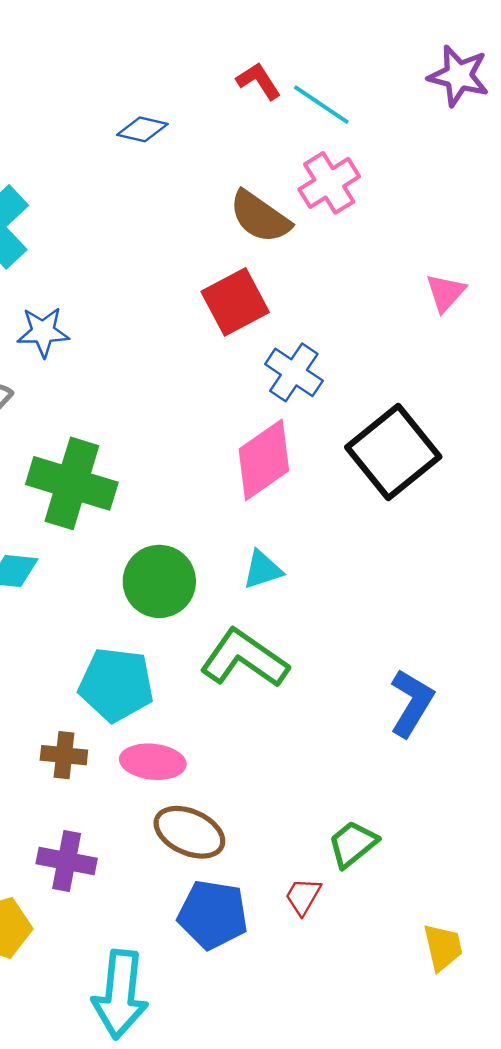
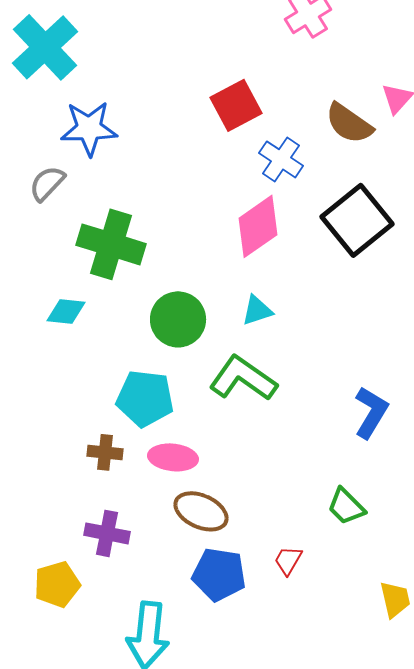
brown semicircle: (260, 217) -> (349, 123), moved
blue star: (43, 332) -> (89, 128), size x1.4
green trapezoid: (353, 844) -> (346, 506), moved, turned -96

